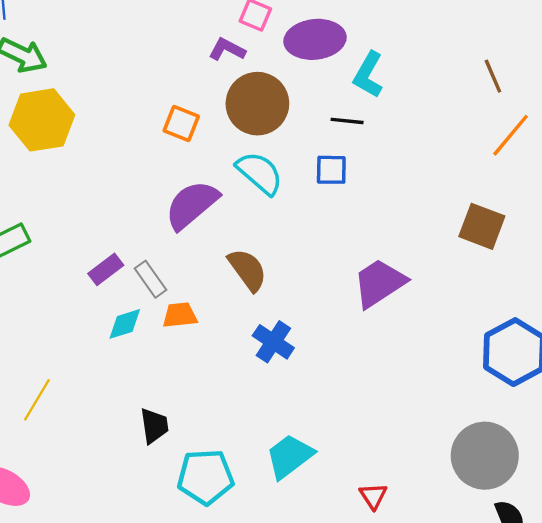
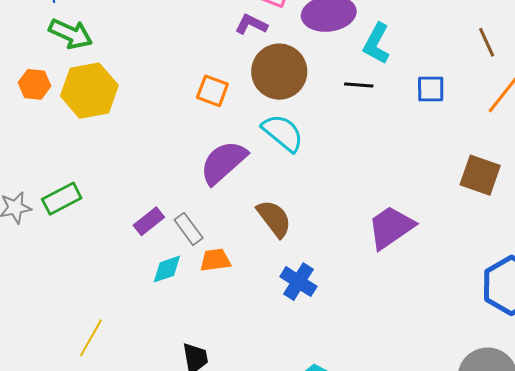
blue square: (331, 170) -> (431, 89), moved

